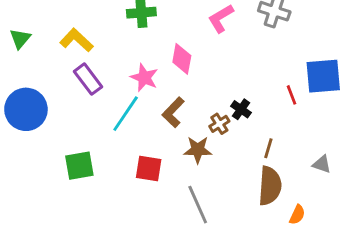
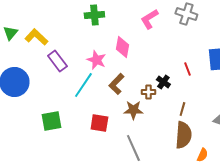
yellow L-shape: (76, 40) -> (36, 37), moved
red line: (291, 95) -> (187, 69), moved
brown cross: (219, 124) -> (148, 92), turned 32

